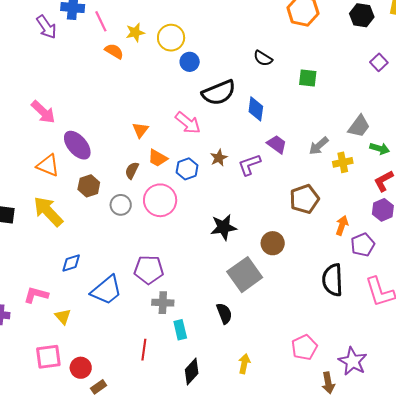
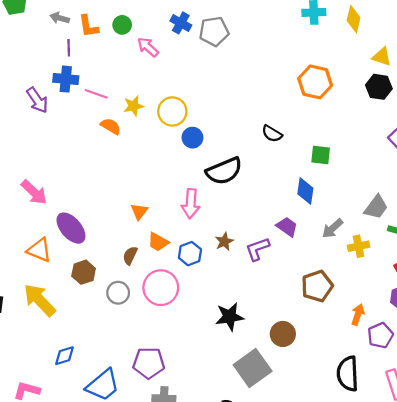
pink line: (101, 21) -> (96, 94), turned -45
blue diamond: (256, 109) -> (305, 191), moved
pink arrow: (188, 123) -> (191, 204), turned 56

